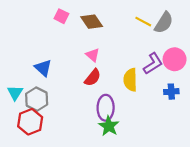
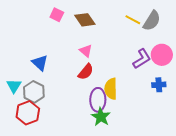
yellow semicircle: (130, 80) -> (111, 89), moved

